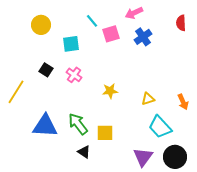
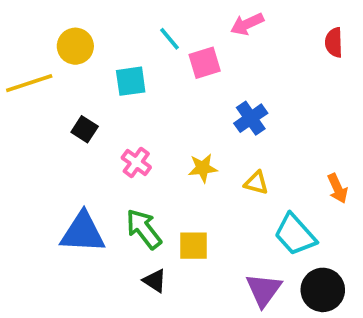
blue cross: (143, 37) -> (251, 118), moved
pink cross: (74, 75) -> (136, 162), moved
yellow line: (16, 92) -> (29, 83), moved, turned 40
yellow triangle: (148, 99) -> (256, 183), moved, turned 32

